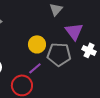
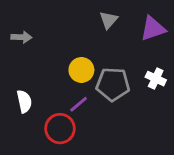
purple triangle: (74, 31) -> (153, 29), moved, turned 48

